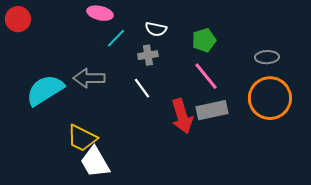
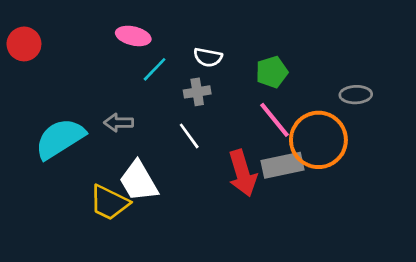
gray arrow: (89, 78) -> (119, 123), size x0.7
orange circle: (270, 98) -> (318, 140), moved
white trapezoid: (95, 162) -> (139, 181), moved

